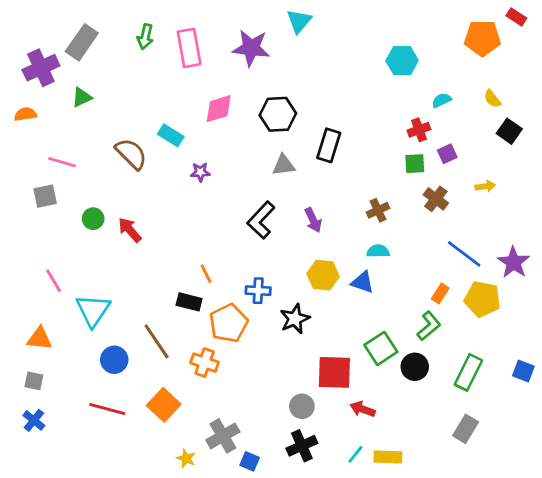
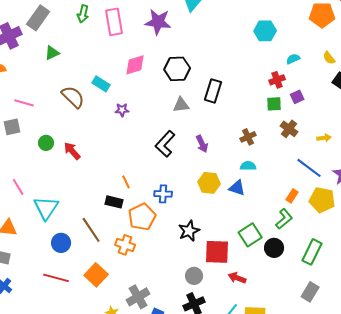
green triangle: (82, 97) -> (52, 53), moved
yellow arrow: (485, 186) -> (324, 138), moved
black star: (295, 319) -> (189, 231), moved

